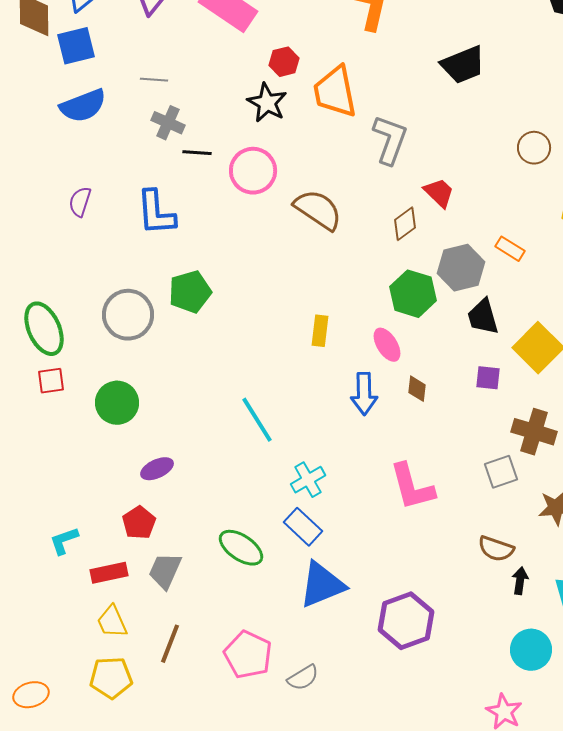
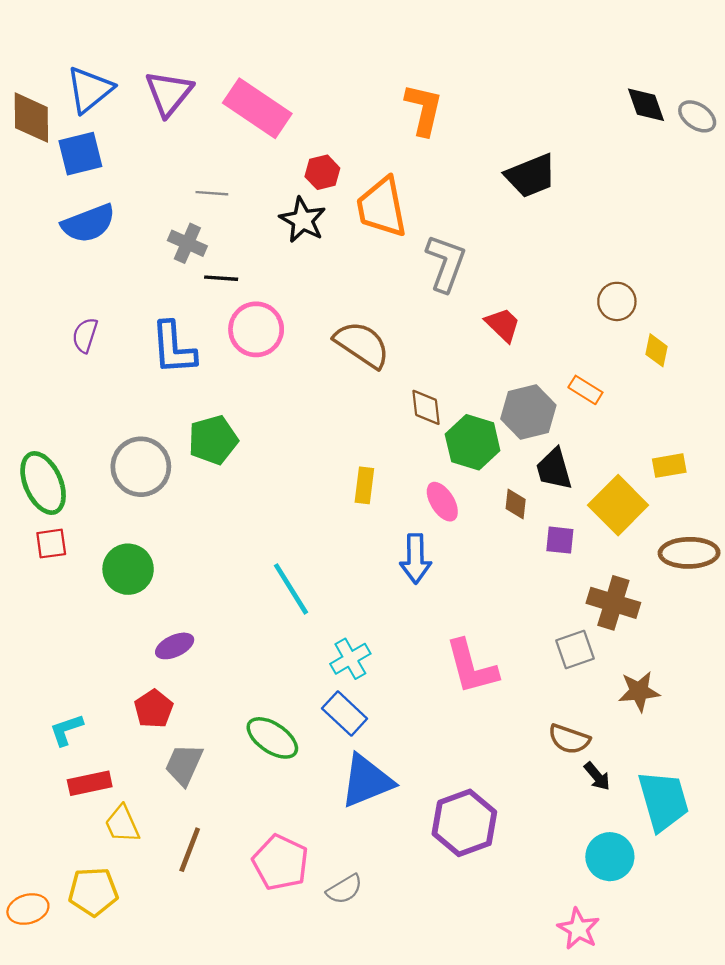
gray line: (154, 80) -> (212, 193), moved
brown circle: (534, 148) -> (617, 301), moved
pink circle: (253, 171) -> (256, 329), moved
brown diamond: (405, 224) -> (426, 407), moved, turned -60
brown diamond: (417, 389) -> (516, 504), moved
red rectangle: (109, 573) -> (90, 783), moved
black arrow: (520, 581) -> (597, 776), turned 132
yellow pentagon: (111, 678) -> (93, 892), moved

